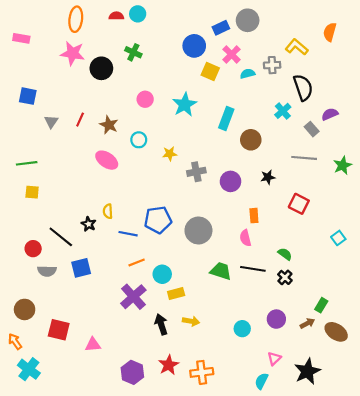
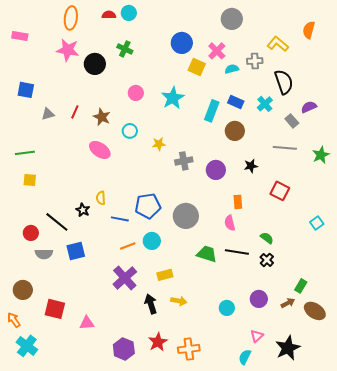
blue rectangle: (221, 28) -> (236, 102), moved, turned 49
gray triangle: (51, 122) -> (48, 114), turned 40
cyan circle: (162, 274) -> (152, 241), moved

